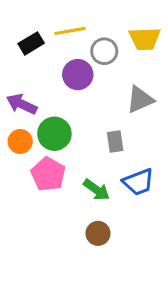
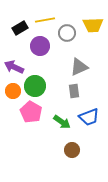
purple circle: (78, 75) -> (40, 46), moved
gray triangle: (140, 99) -> (79, 67), moved
brown circle: (98, 233) -> (72, 150), moved

